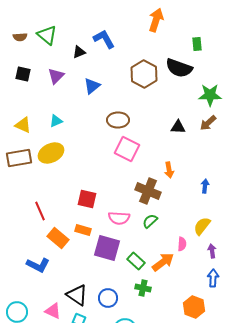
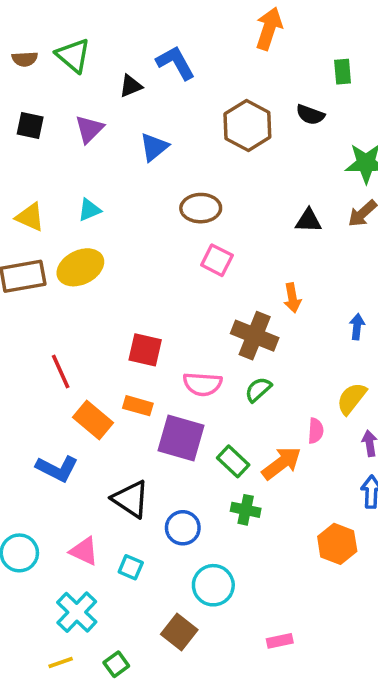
black semicircle: (179, 68) -> (310, 115), size x0.6
pink square: (127, 149) -> (217, 260), size x0.7
black triangle: (77, 295) -> (131, 499), moved

